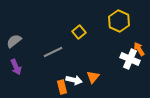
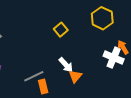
gray line: (53, 52) -> (34, 76), moved
white arrow: (74, 80) -> (66, 65), moved, turned 35

